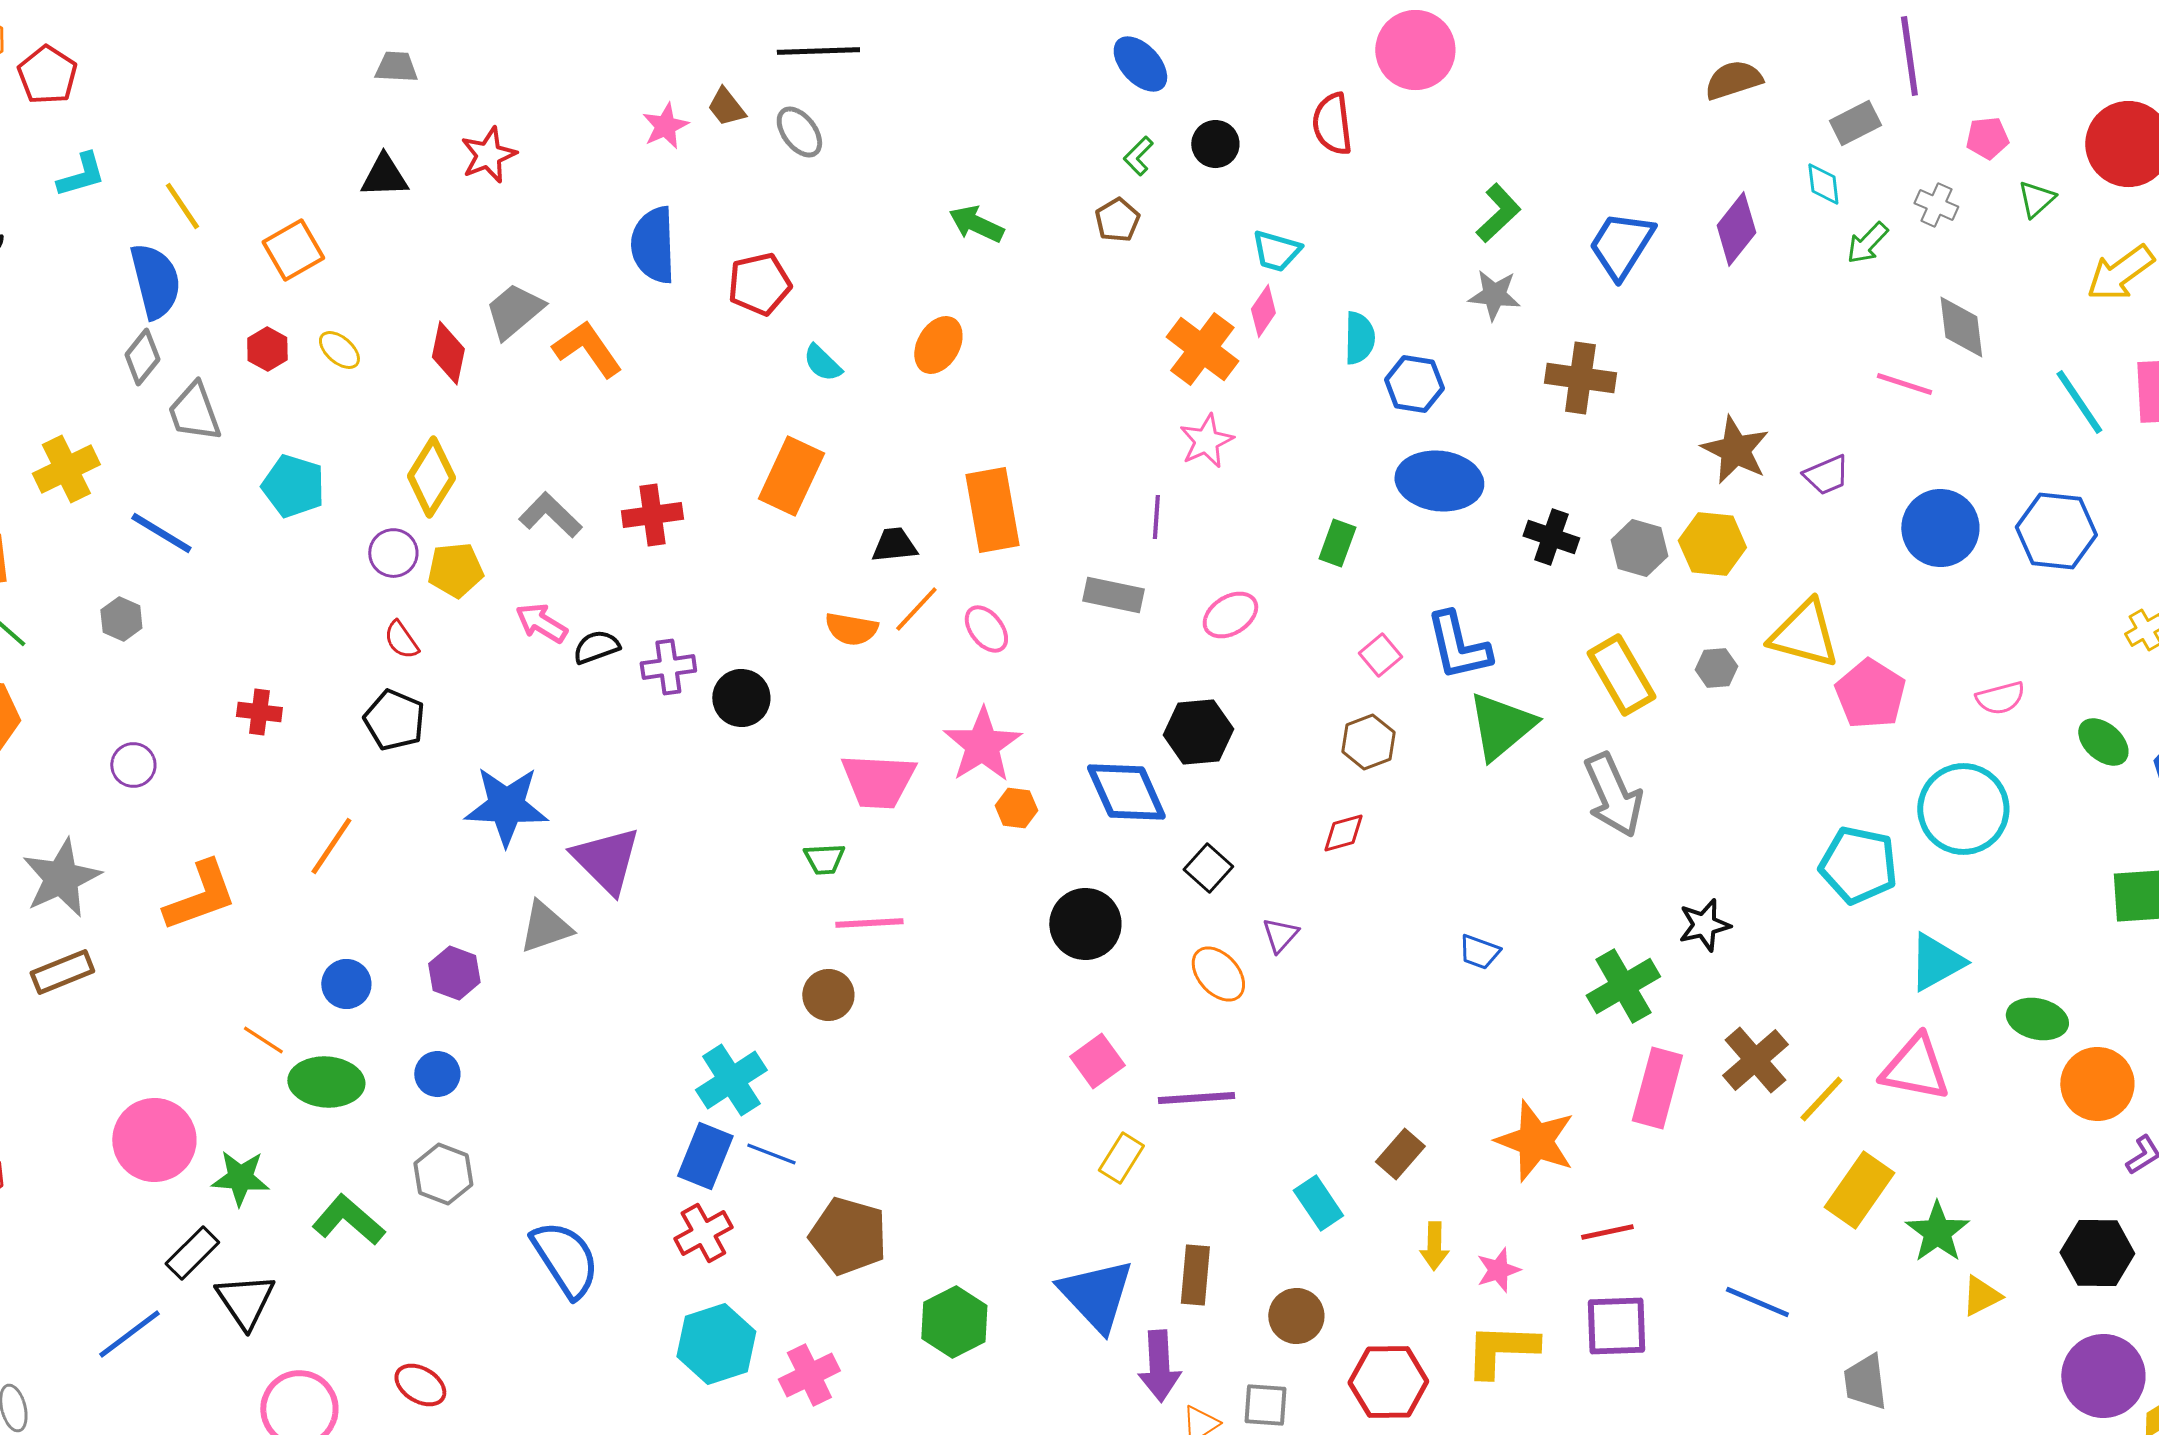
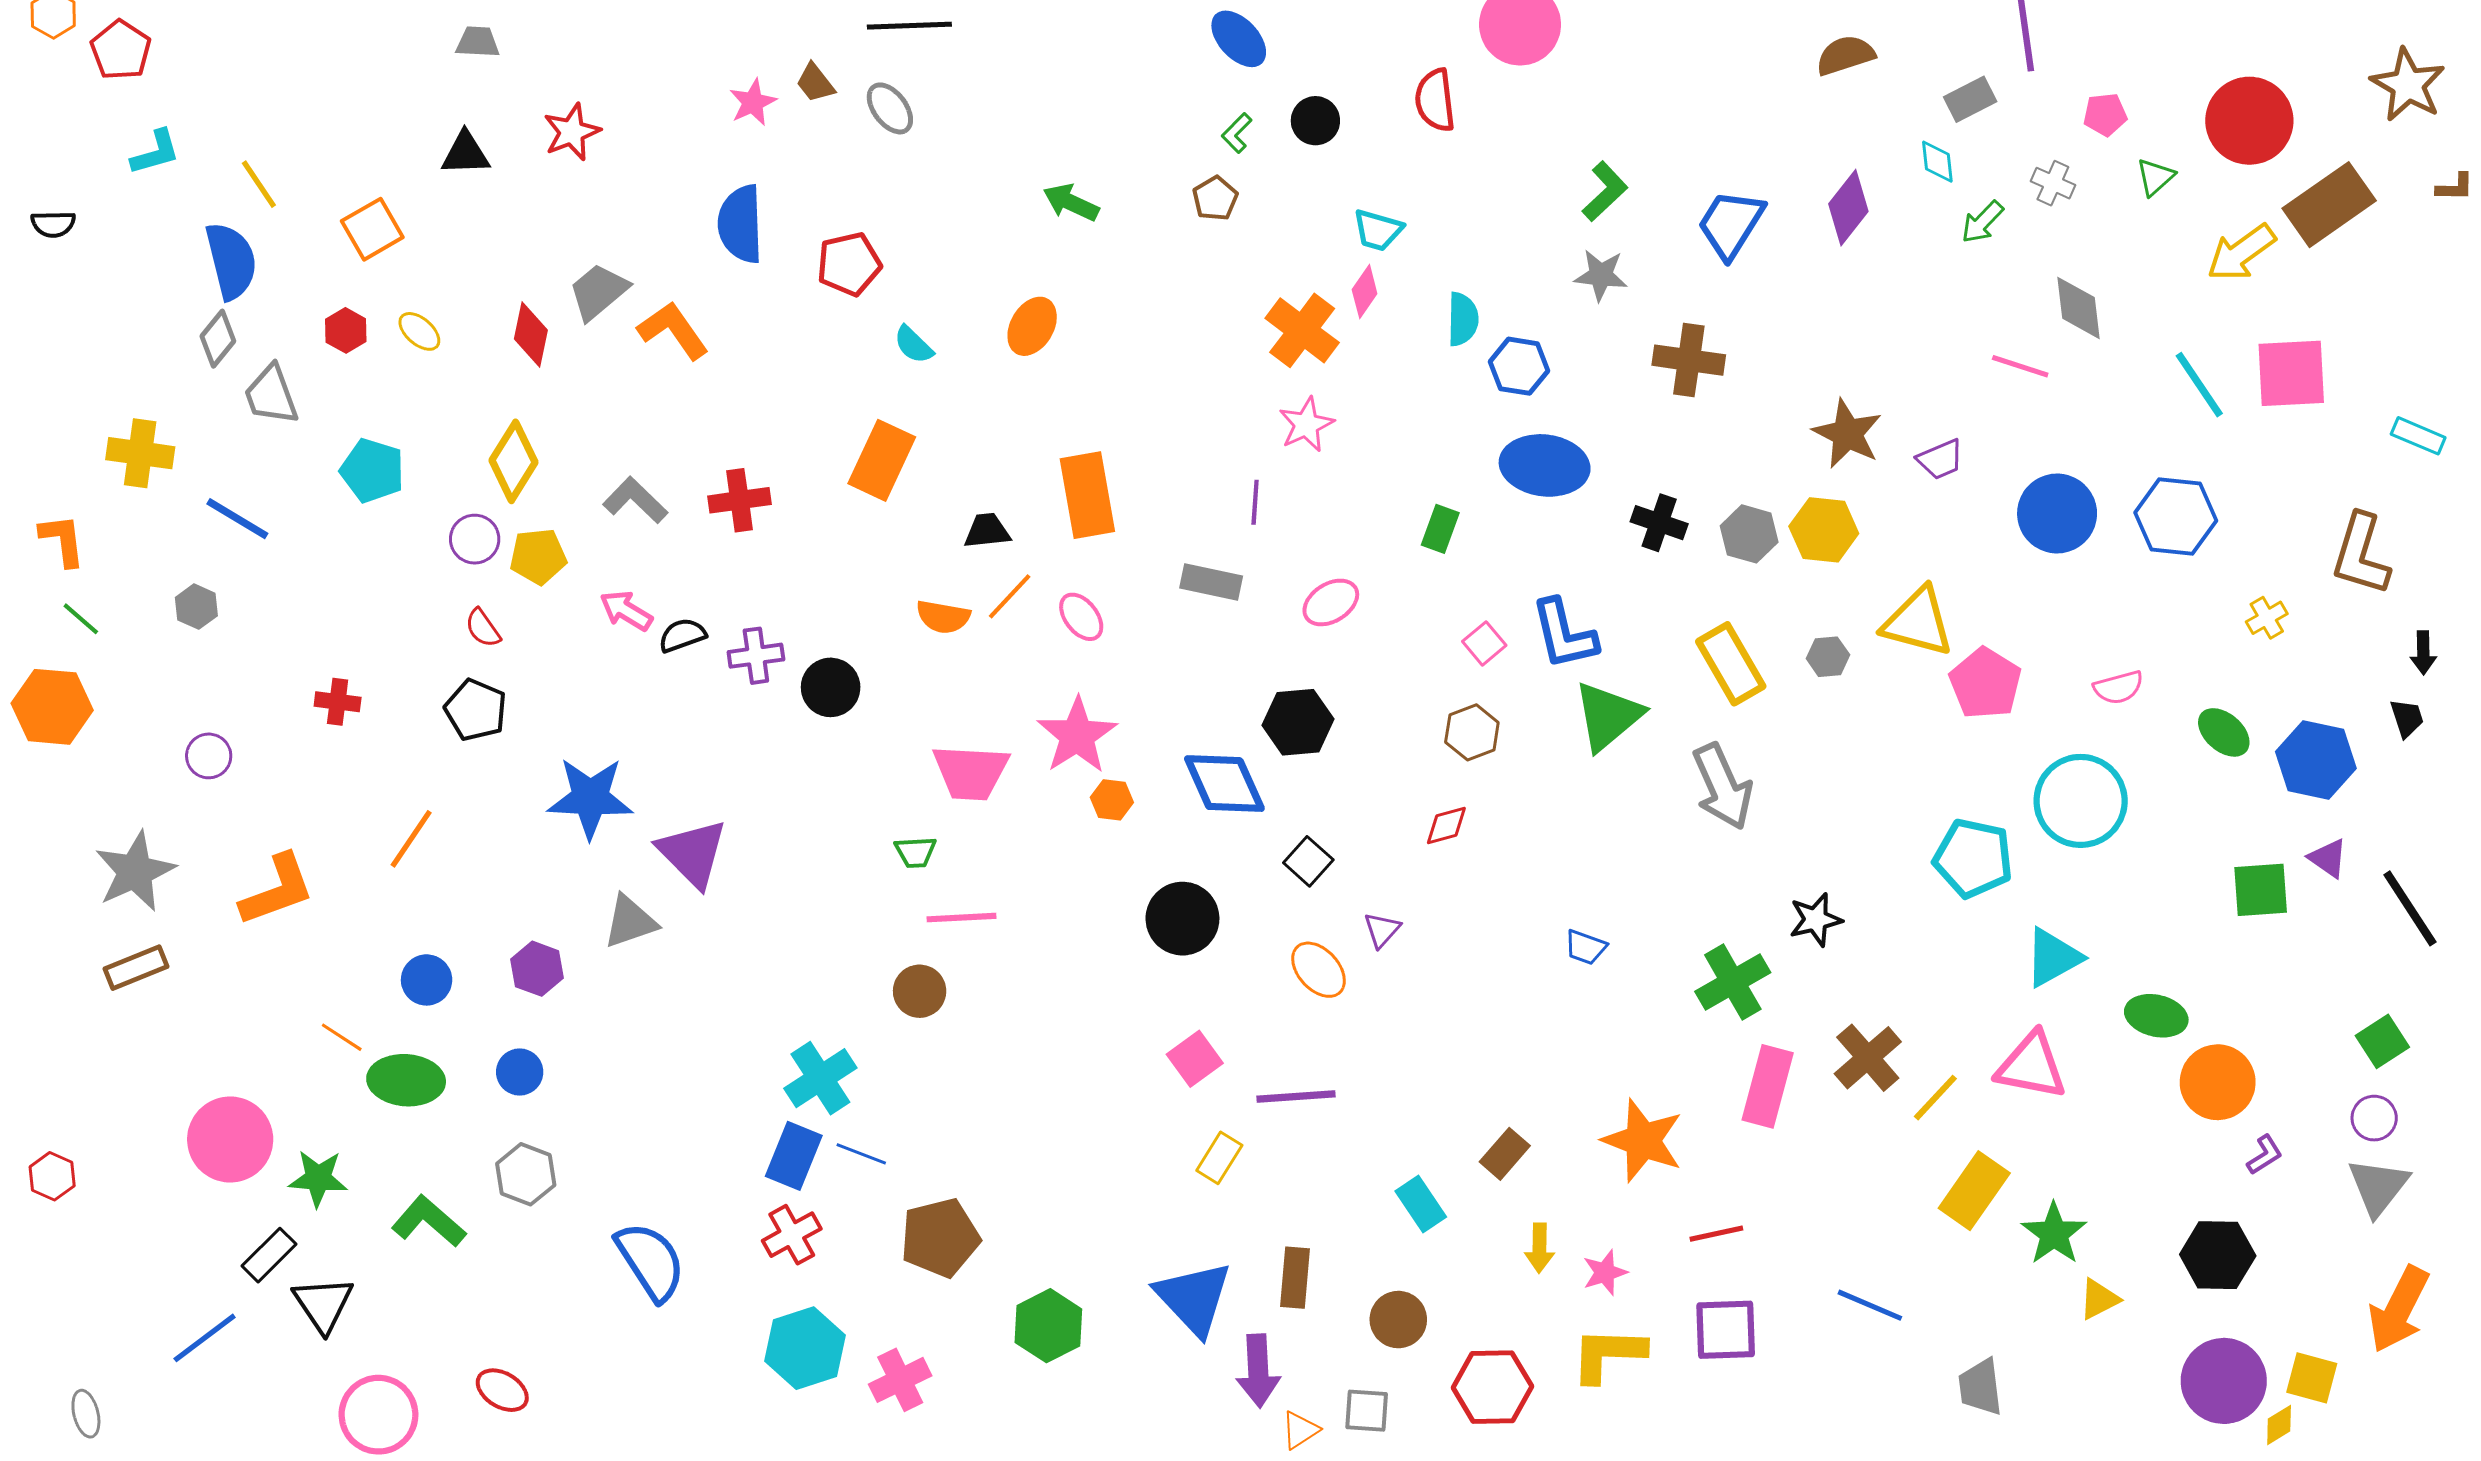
yellow cross: (66, 469) -> (140, 453), turned 34
brown pentagon: (848, 1236) -> (940, 1238), turned -30

